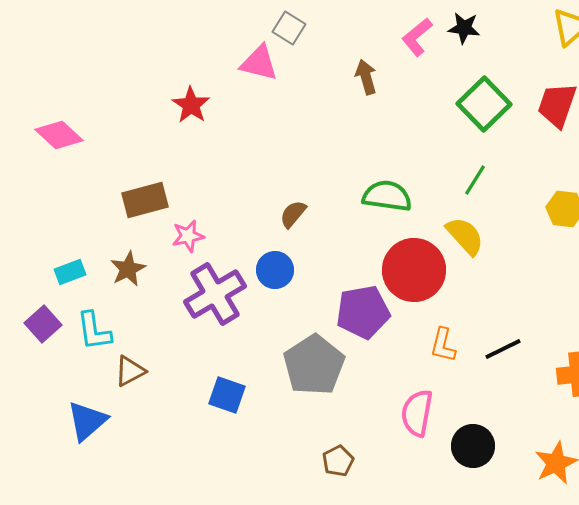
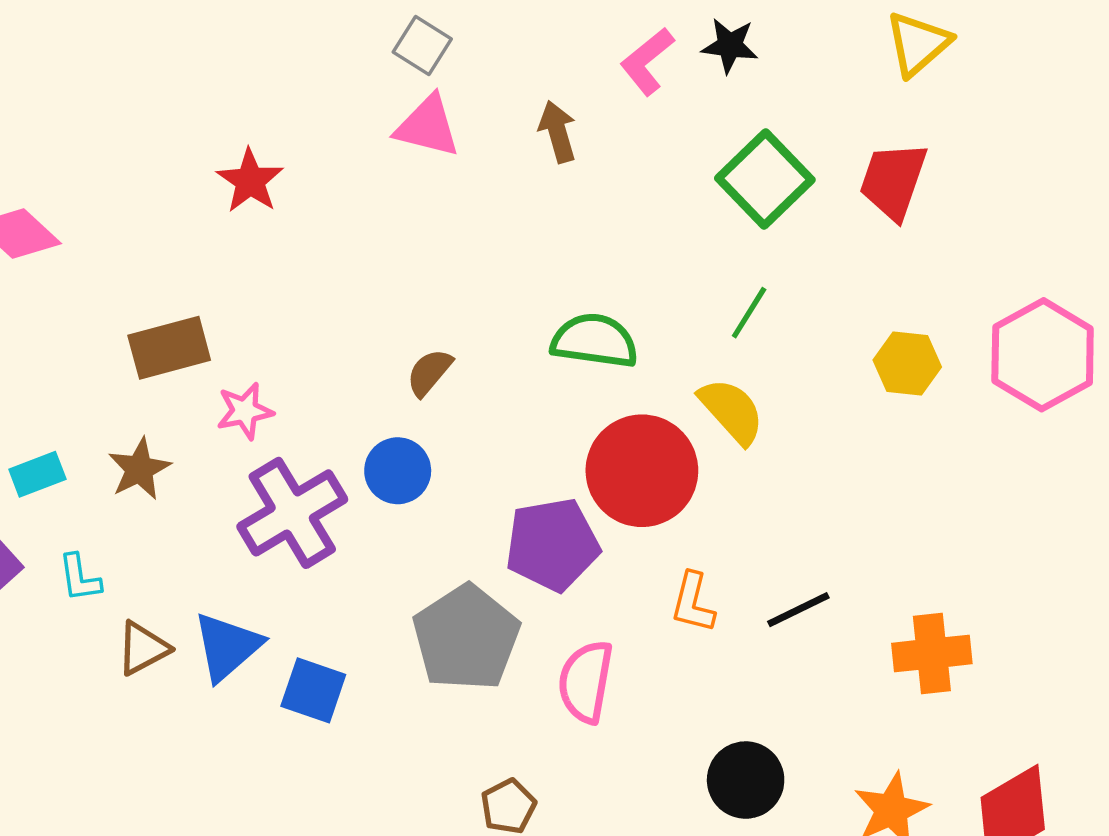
pink triangle: (259, 63) -> (428, 126), moved
cyan L-shape: (94, 331) -> (80, 578), size x0.7
pink semicircle: (417, 413) -> (586, 682), moved
blue triangle: (87, 421) -> (227, 646), moved

